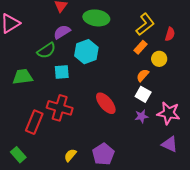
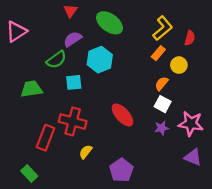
green ellipse: (96, 18) -> (110, 23), turned 30
yellow semicircle: (70, 155) -> (86, 152), moved

